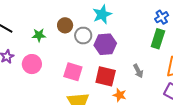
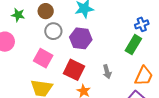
gray circle: (83, 36) -> (53, 31), moved

